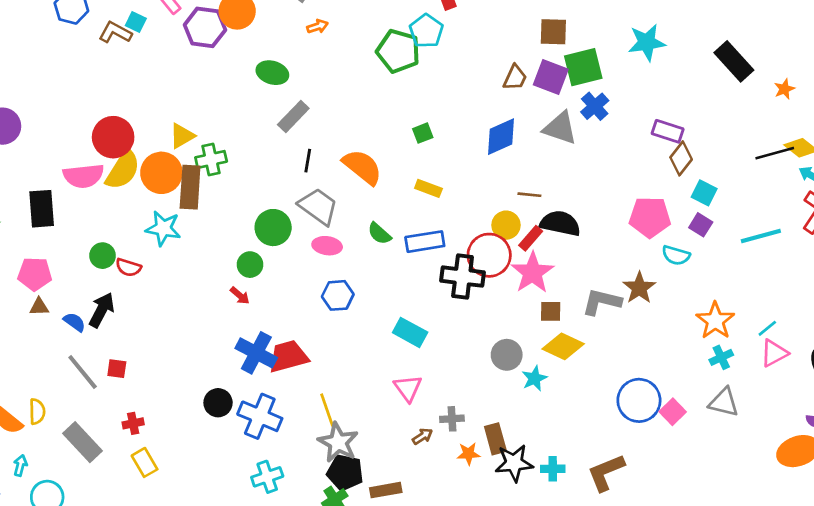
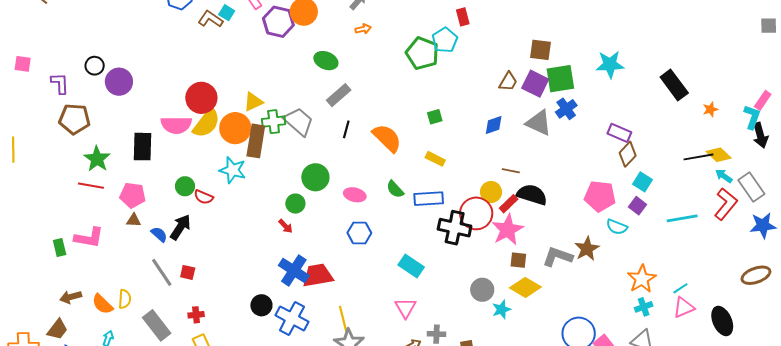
blue diamond: (501, 137) -> (494, 125), size x0.7
gray trapezoid: (318, 206) -> (299, 122), moved

